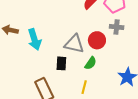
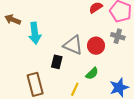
green semicircle: (91, 63) -> (92, 73), moved

